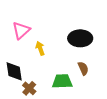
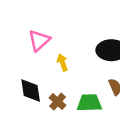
brown cross: (29, 88) -> (58, 102), moved

